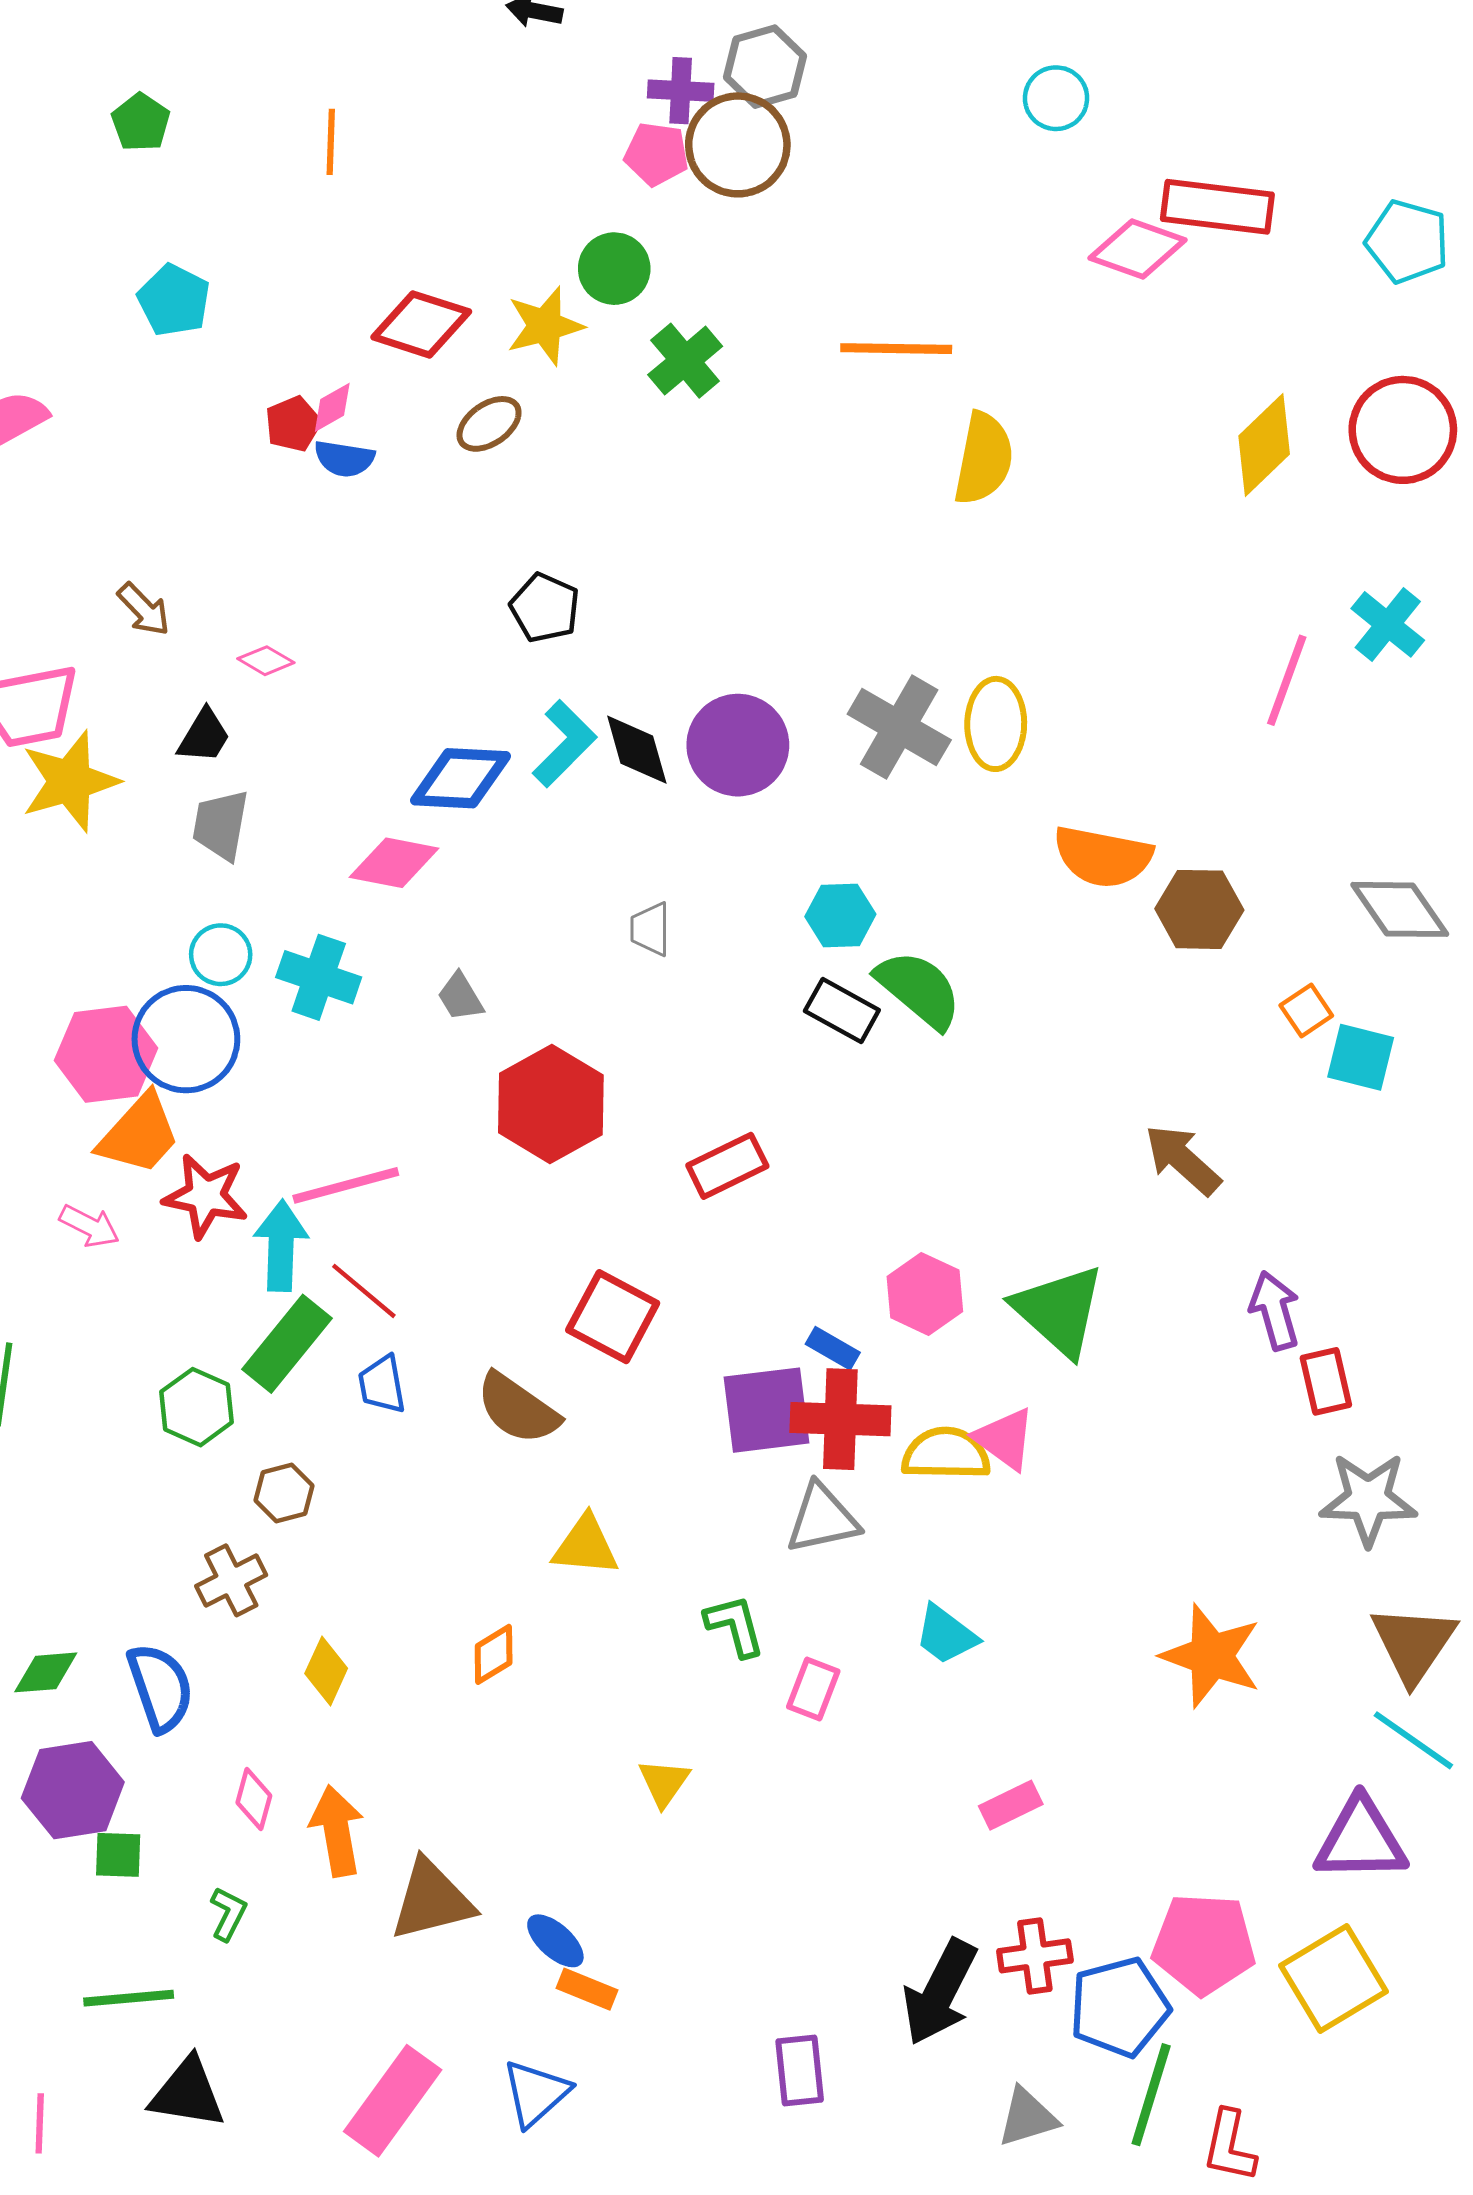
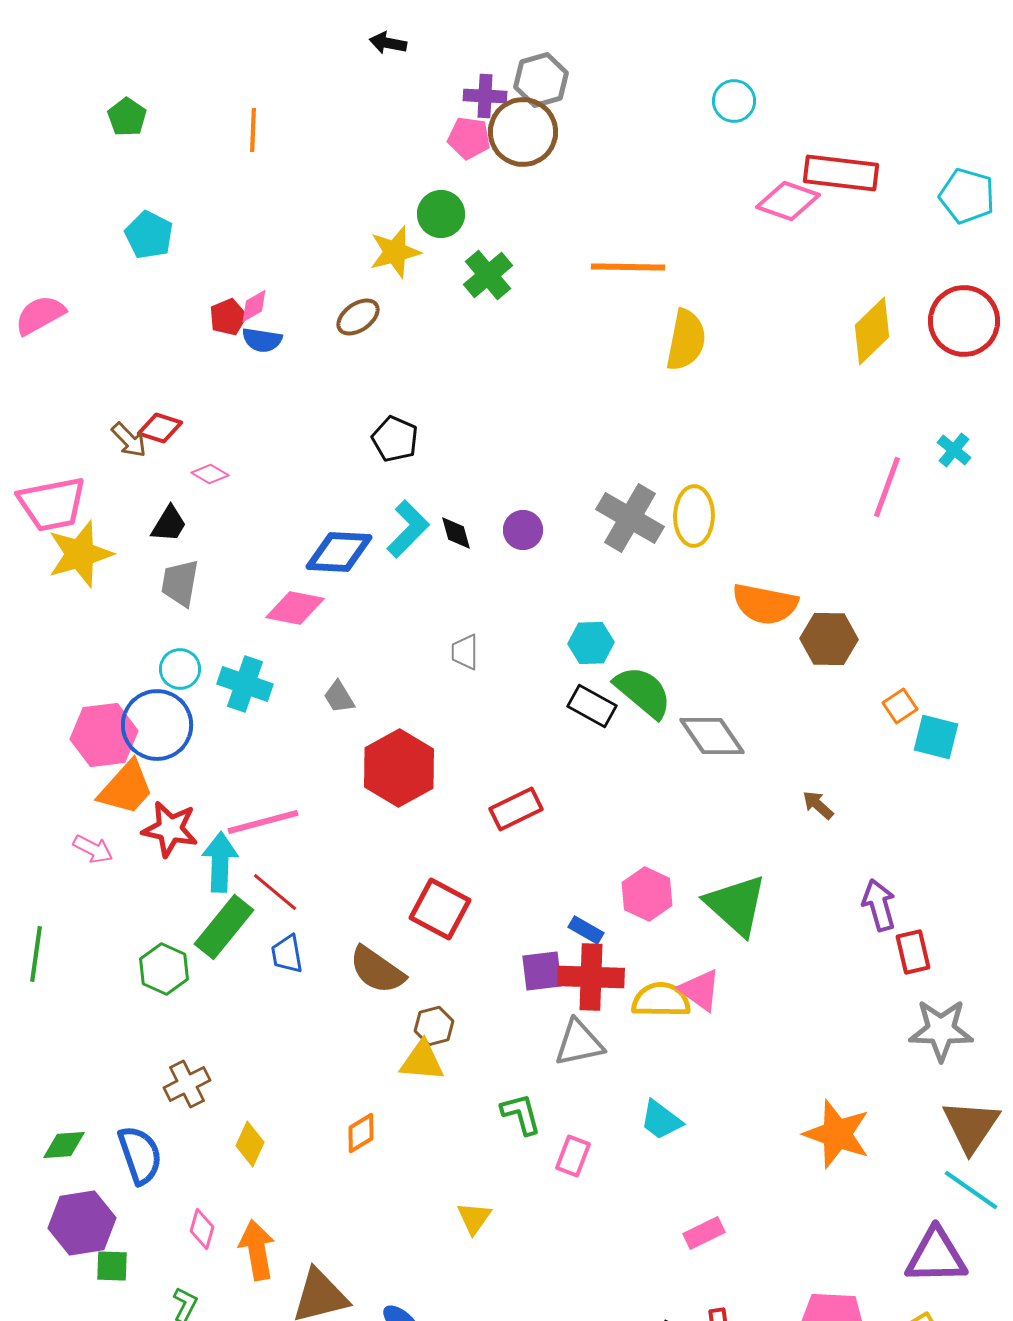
red diamond: (421, 324) -> (160, 428), moved, size x0.7
cyan cross: (1388, 624) -> (954, 450), size x0.7
purple circle: (738, 745) -> (523, 530), size x0.6
black diamond: (637, 750) -> (456, 533), size x0.7
gray diamond: (1400, 909) -> (712, 736), moved
brown arrow: (1183, 1160) -> (818, 805), size x0.6
purple square: (767, 1410) -> (542, 971), size x0.7
brown hexagon: (284, 1493) -> (434, 1026), moved

